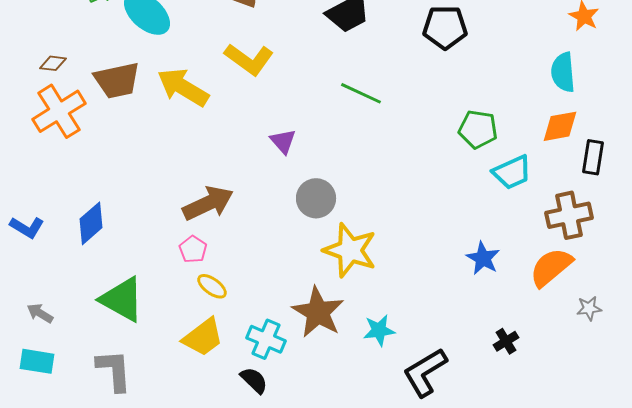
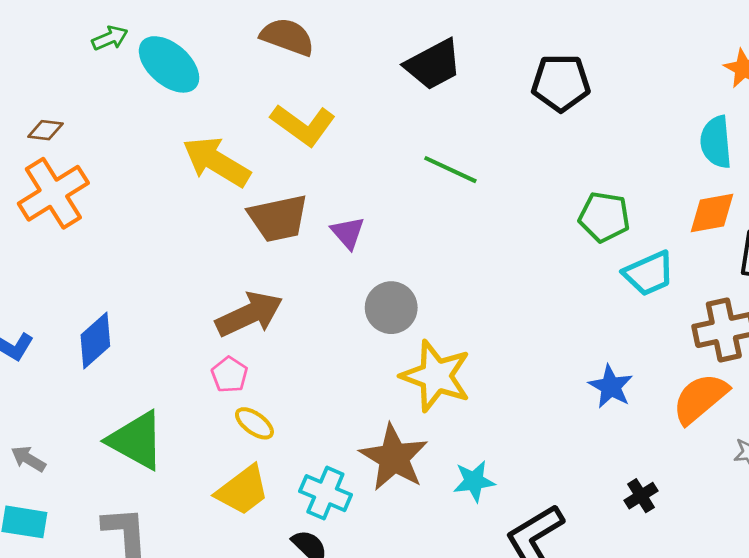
brown trapezoid: (117, 80) -> (278, 218), moved

